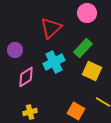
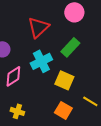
yellow square: (92, 71) -> (64, 80), moved
yellow cross: (30, 112) -> (17, 111), turned 32

